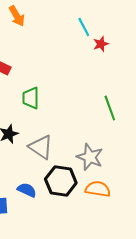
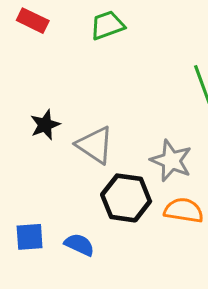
green trapezoid: (31, 98) -> (107, 25), moved, turned 70
blue semicircle: (27, 190) -> (79, 245), moved

